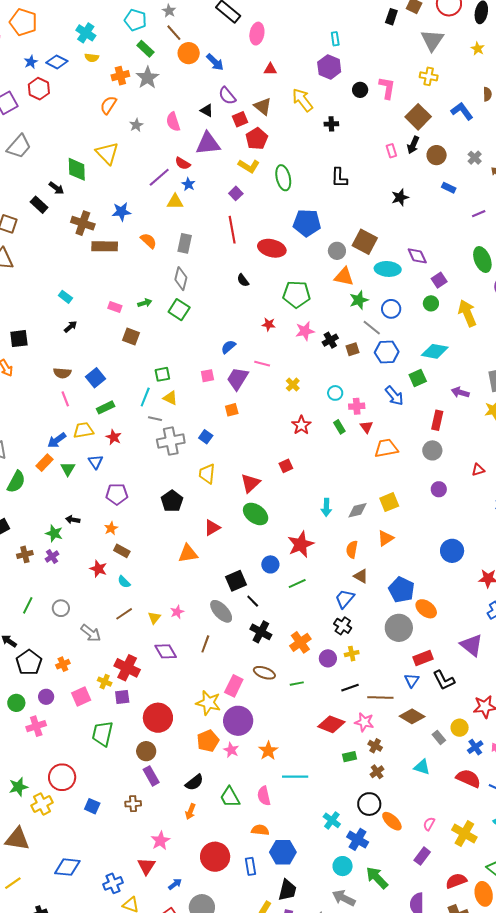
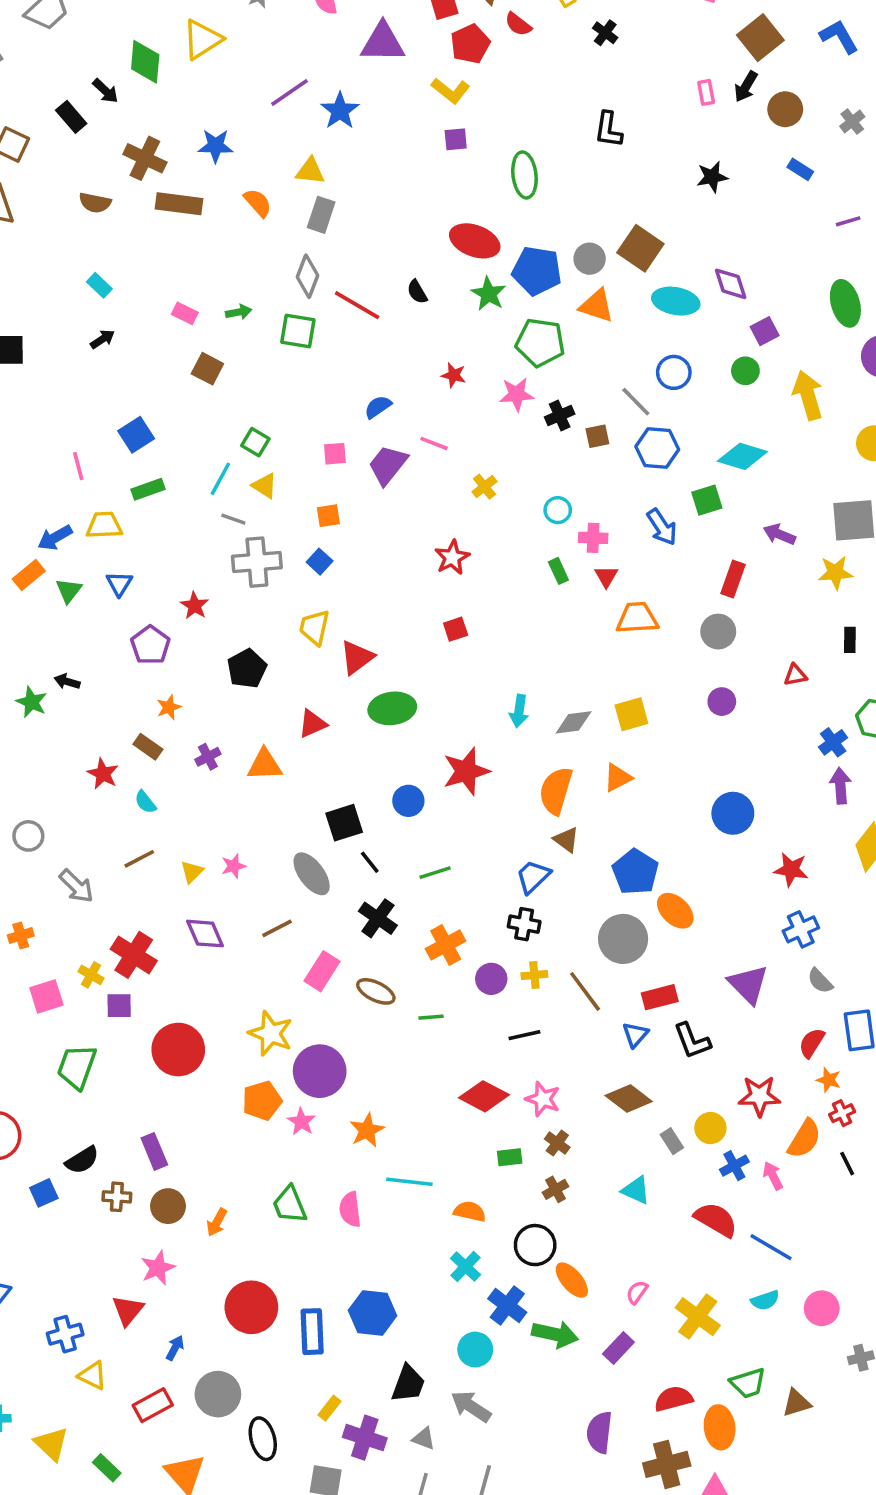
black cross: (331, 124) -> (605, 33), turned 32
yellow triangle: (107, 153) -> (202, 39), turned 35
red semicircle: (183, 163) -> (518, 24), moved
green ellipse: (283, 178) -> (524, 175), moved
blue star: (188, 184) -> (340, 111), size x1.5
purple square: (236, 193) -> (456, 139), moved, turned 32
yellow triangle: (175, 202) -> (310, 171), moved
blue pentagon: (307, 223) -> (537, 271), moved
red line: (232, 230) -> (357, 305), moved, turned -56
green pentagon: (297, 294) -> (540, 342), moved
green star: (359, 300) -> (489, 294), moved, turned -30
green square: (179, 310) -> (298, 331), turned -30
brown semicircle: (62, 373) -> (95, 203), moved
green square: (162, 374) -> (255, 442), turned 35
orange square: (232, 410) -> (328, 516), moved
red star: (301, 425) -> (452, 557), moved
red star: (114, 437) -> (195, 606), moved
red triangle: (250, 483) -> (357, 657), moved
purple pentagon: (117, 494) -> (150, 645), turned 30
green ellipse: (256, 514) -> (392, 708), turned -50
orange star: (111, 528) -> (169, 707), moved
orange semicircle: (352, 549) -> (556, 791), size x1.5
purple cross: (52, 556) -> (208, 757), moved
green line: (297, 584) -> (435, 873), moved
black cross: (343, 626) -> (524, 924), turned -30
brown line: (205, 644) -> (277, 928), turned 36
pink rectangle: (234, 686) -> (322, 971), moved
brown line: (380, 698) -> (585, 991), moved, turned 45
brown circle: (146, 751) -> (168, 1206), moved
black semicircle: (194, 782) -> (82, 1160), moved
blue square: (92, 806) -> (44, 1193), turned 35
orange semicircle: (260, 830) -> (470, 1211), moved
blue rectangle: (250, 866) -> (312, 1332), size x1.4
green arrow: (377, 878) -> (555, 1334), moved, turned 140
blue arrow: (175, 884) -> (175, 1348), turned -32
black trapezoid: (287, 890) -> (408, 1384), moved

